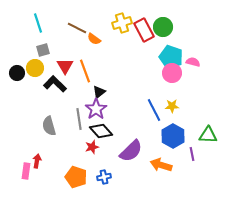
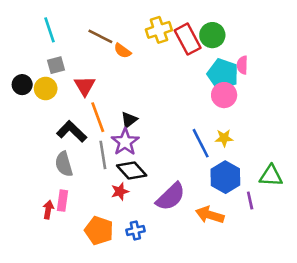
pink semicircle: (193, 62) -> (242, 65), moved, turned -104
orange line: (85, 71) -> (98, 117), moved
black circle: (17, 73) -> (22, 85), moved
black L-shape: (55, 84) -> (72, 132), moved
pink rectangle: (26, 171) -> (63, 201), moved

